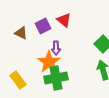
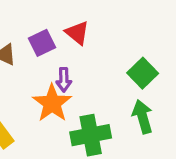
green cross: (56, 78) -> (91, 135), moved

